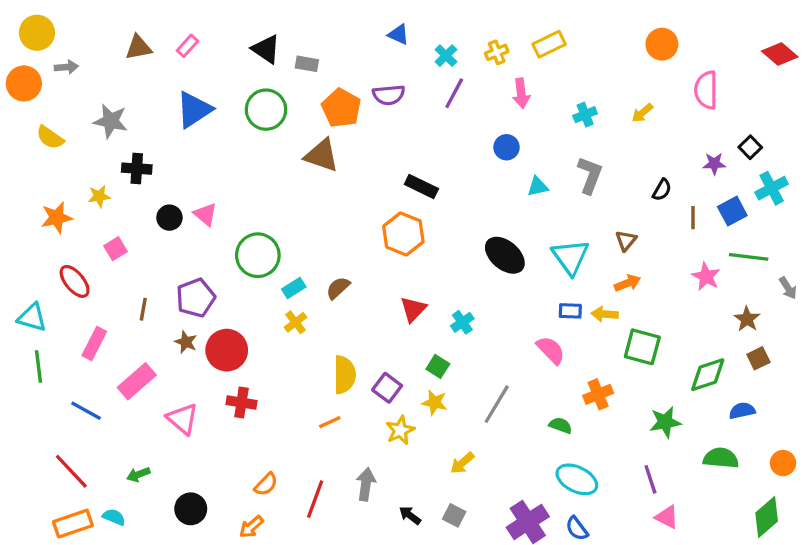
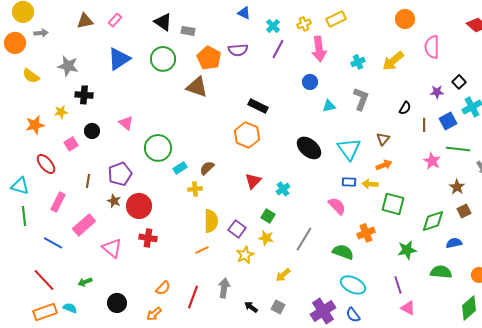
pink arrow: (521, 93) -> (319, 49), size x1.4
yellow arrow: (642, 113) -> (393, 61), size x1.6
black circle: (169, 218) -> (92, 131), moved
yellow cross: (295, 322) -> (195, 189), moved, turned 32
green semicircle: (560, 425) -> (343, 252), size x1.5

